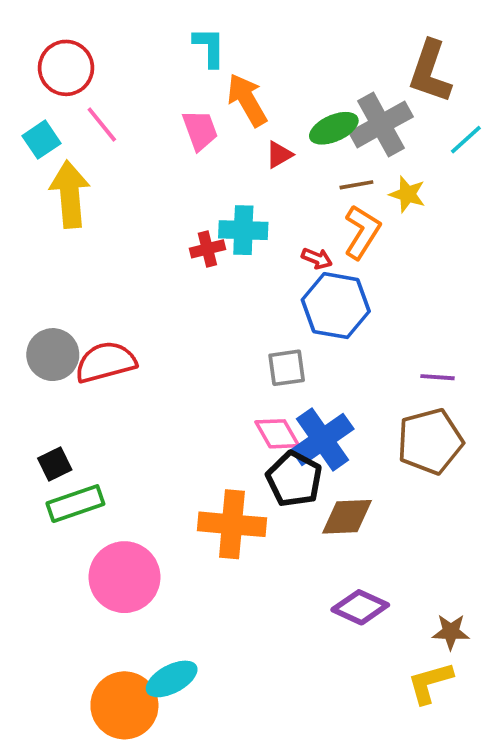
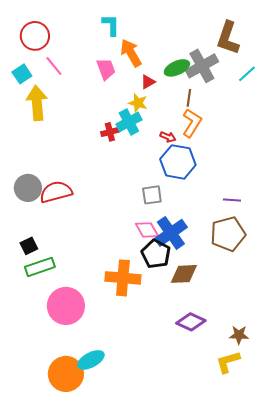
brown line: (356, 185) -> (189, 98), turned -72
yellow star: (407, 194) -> (138, 103), moved
cyan cross: (243, 230) -> (129, 122), turned -30

